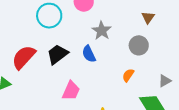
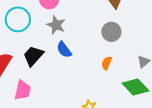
gray star: (102, 31) -> (56, 25), moved
pink trapezoid: (71, 91) -> (23, 90), moved

